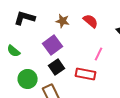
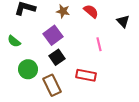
pink line: (99, 54) -> (99, 44), turned -40
red rectangle: (86, 74) -> (86, 75), moved

